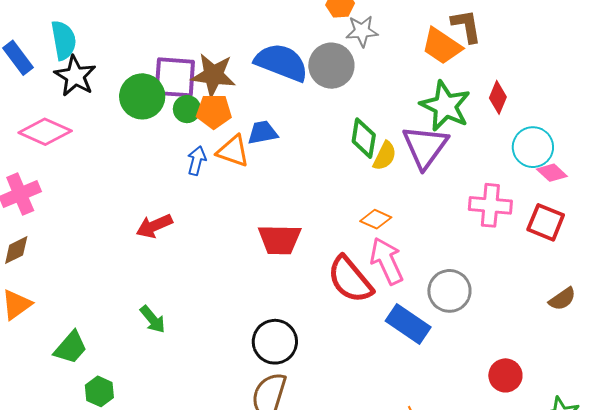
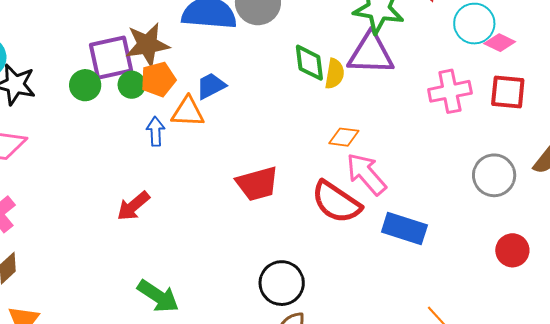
green circle: (142, 96) -> (85, 85), size x0.7
purple triangle: (425, 147) -> (371, 54), turned -48
gray circle: (449, 291) -> (494, 175), moved
green arrow: (153, 319) -> (158, 296), size x1.4

